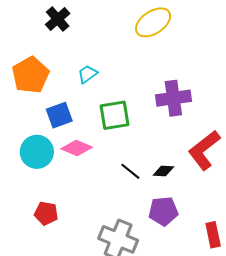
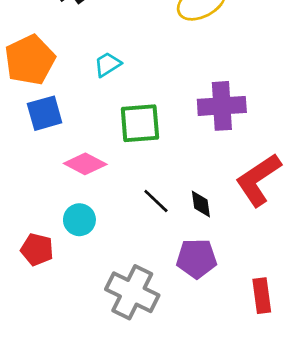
blue square: (59, 115) -> (45, 113), moved
cyan circle: (37, 152) -> (79, 220), moved, size x0.7
black diamond: (163, 171) -> (201, 204), turned 75

